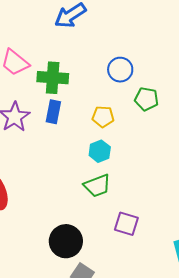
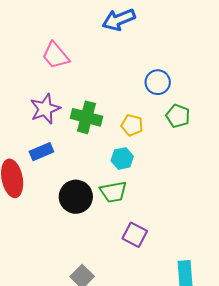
green cross: (53, 78) -> (86, 117), moved
blue rectangle: (53, 112) -> (41, 152), moved, turned 45
black circle: (66, 241) -> (76, 197), moved

